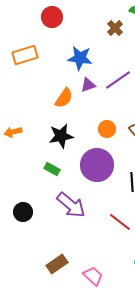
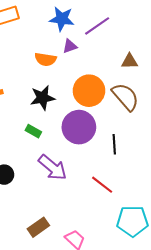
purple line: (118, 80) -> (97, 26), moved
orange semicircle: (64, 98) -> (46, 59), turned 65
orange circle: (107, 129) -> (89, 91), size x1.8

